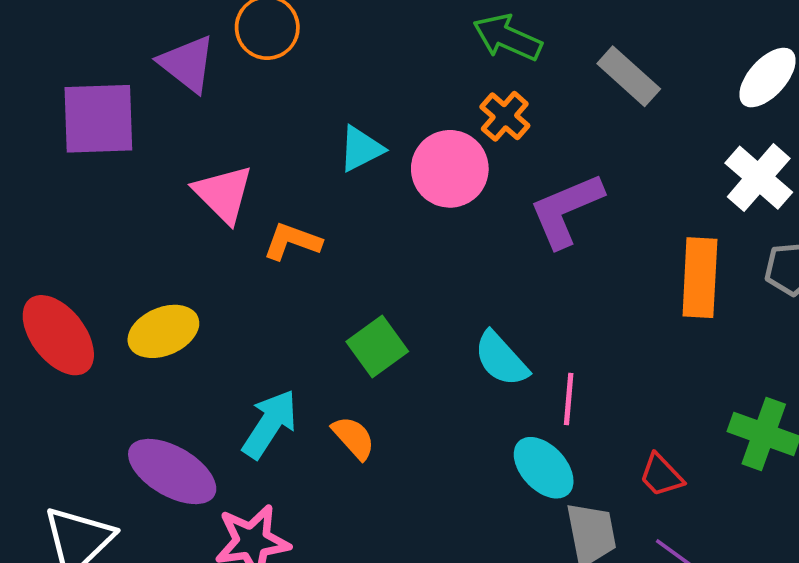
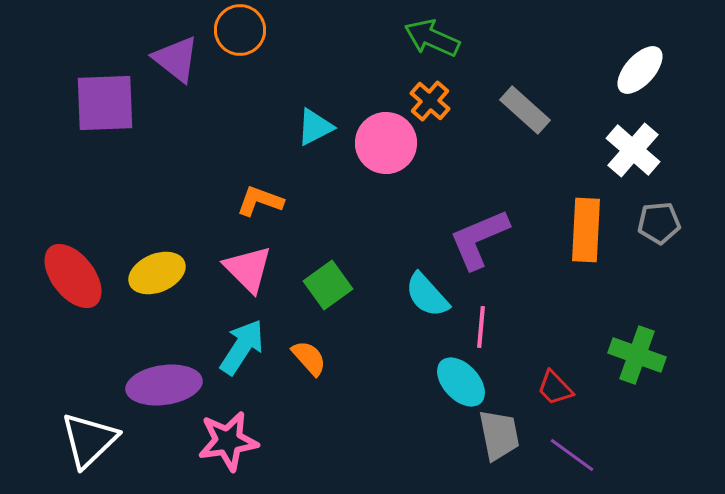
gray rectangle: (629, 76) -> (525, 110), moved
pink triangle: (223, 194) -> (248, 269), moved
purple L-shape: (566, 210) -> (479, 239), moved
purple ellipse: (172, 471) -> (164, 385), turned -38

